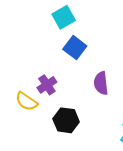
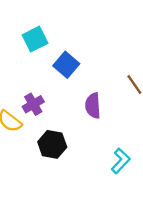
cyan square: (64, 17) -> (35, 39), moved

